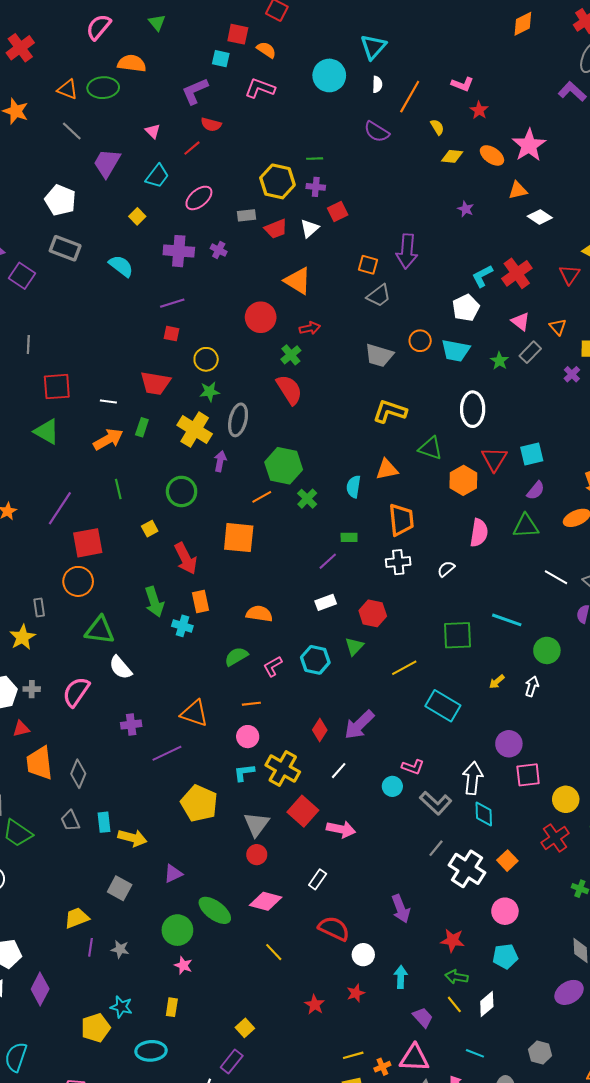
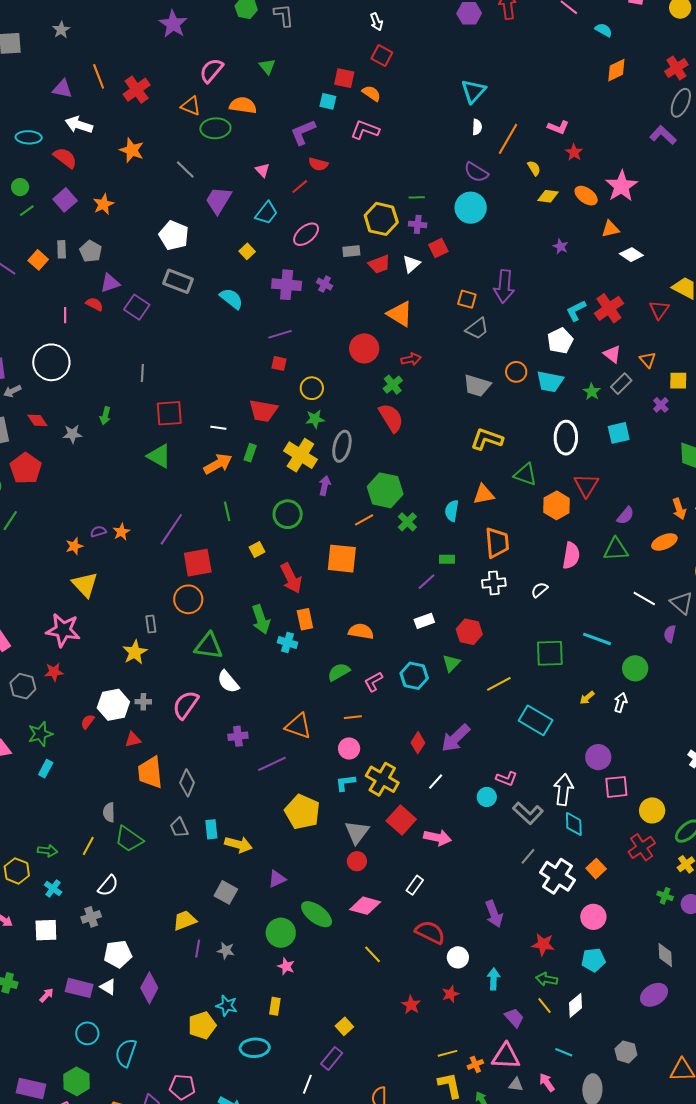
cyan circle: (329, 75) -> (471, 208), moved
orange triangle: (68, 89) -> (191, 106), moved
cyan square: (532, 454) -> (619, 433), moved

